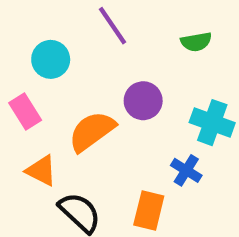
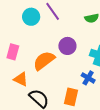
cyan circle: (51, 59) -> (31, 17), moved
pink rectangle: (25, 111) -> (13, 52), turned 49

